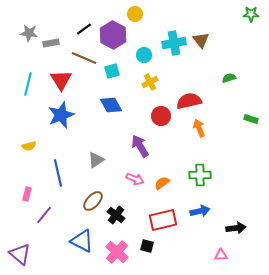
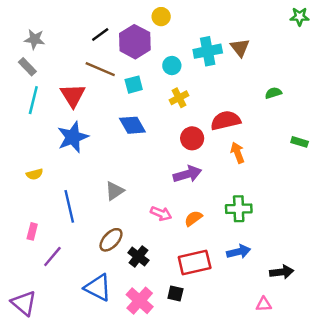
gray rectangle: (51, 43) -> (27, 67), moved, turned 56
purple arrow: (140, 146) -> (187, 174), moved, turned 105

